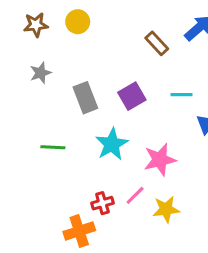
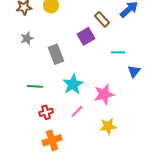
purple square: (132, 96) -> (86, 36), moved
pink line: (135, 195) -> (77, 111), moved
red cross: (102, 203) -> (46, 112), moved

